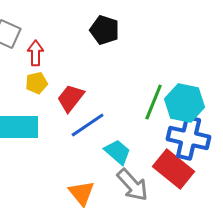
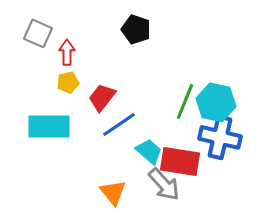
red rectangle: (174, 169) -> (180, 161), moved, turned -30

